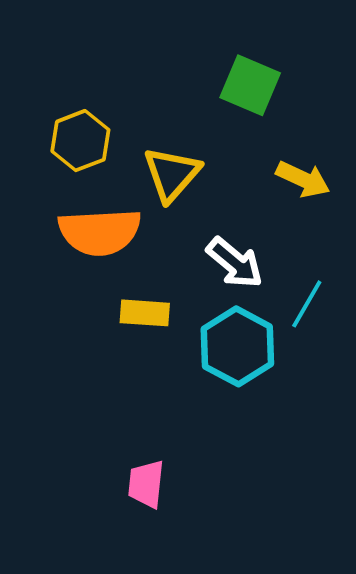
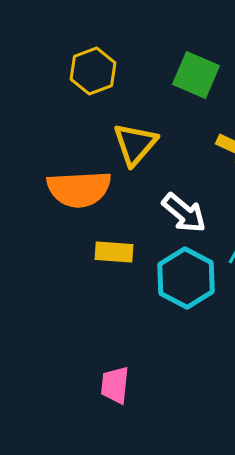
yellow hexagon: (80, 141) -> (93, 71), moved

